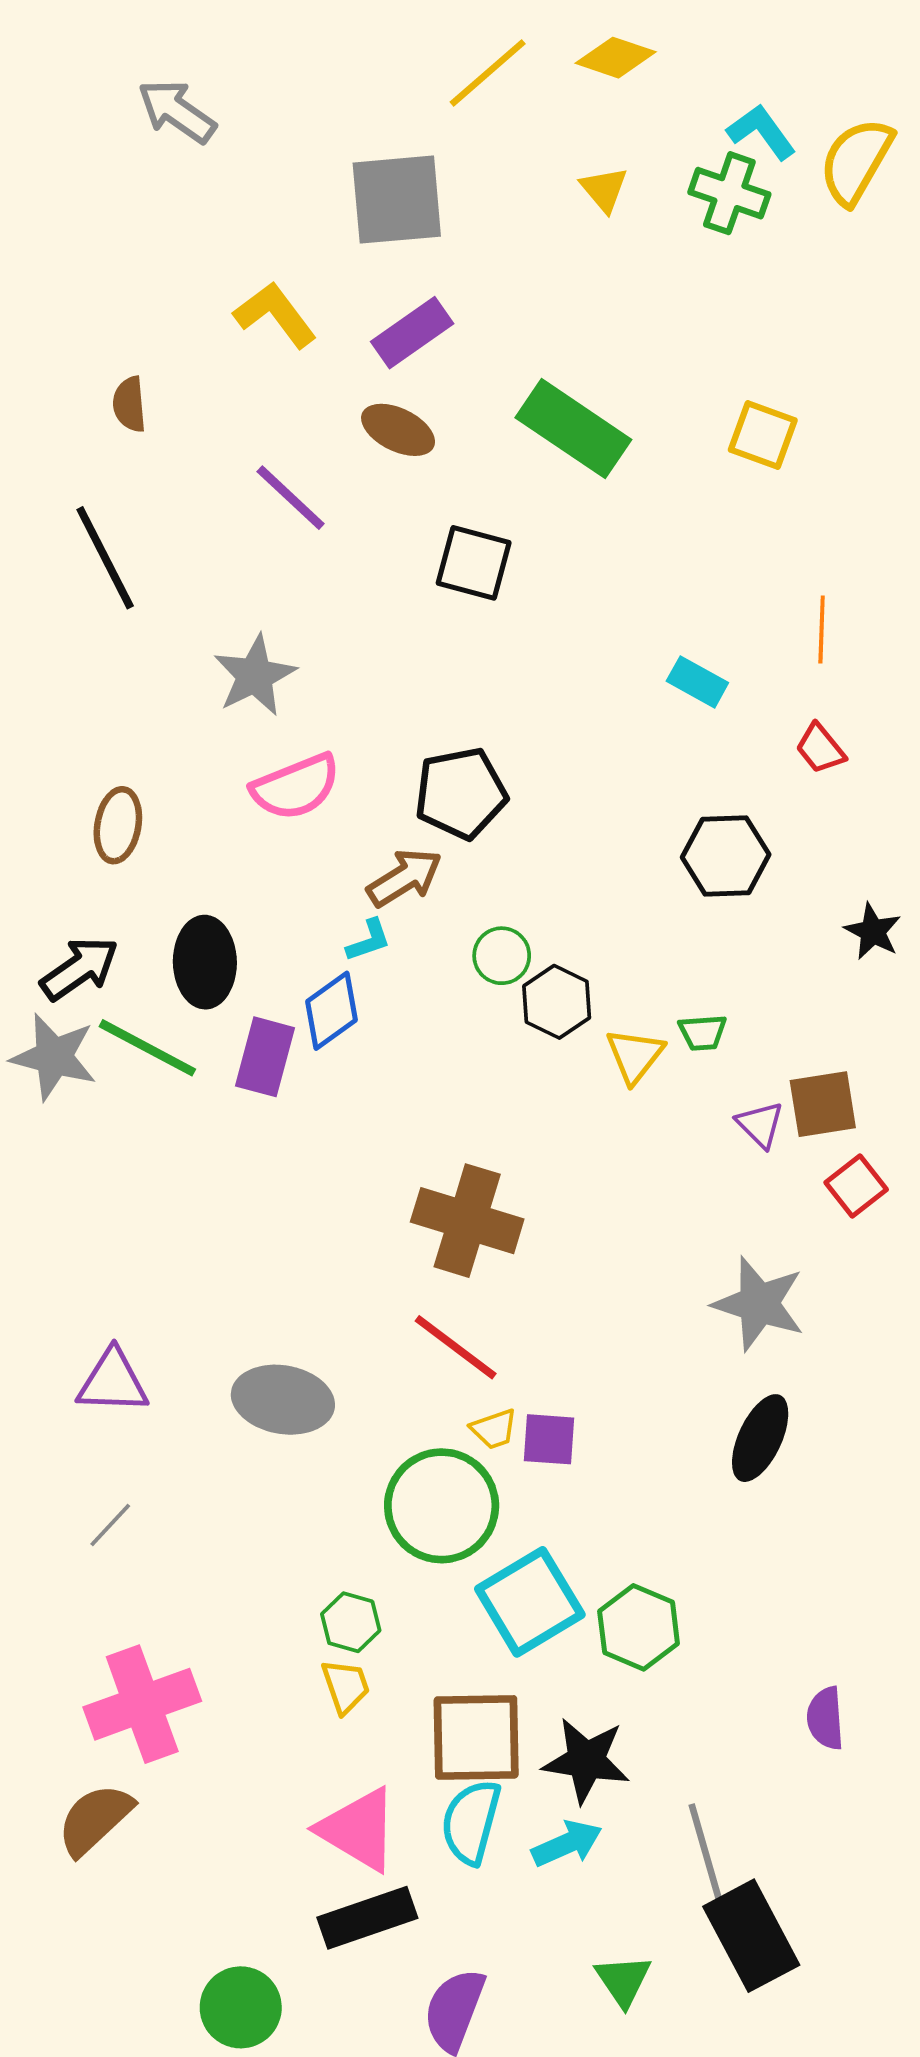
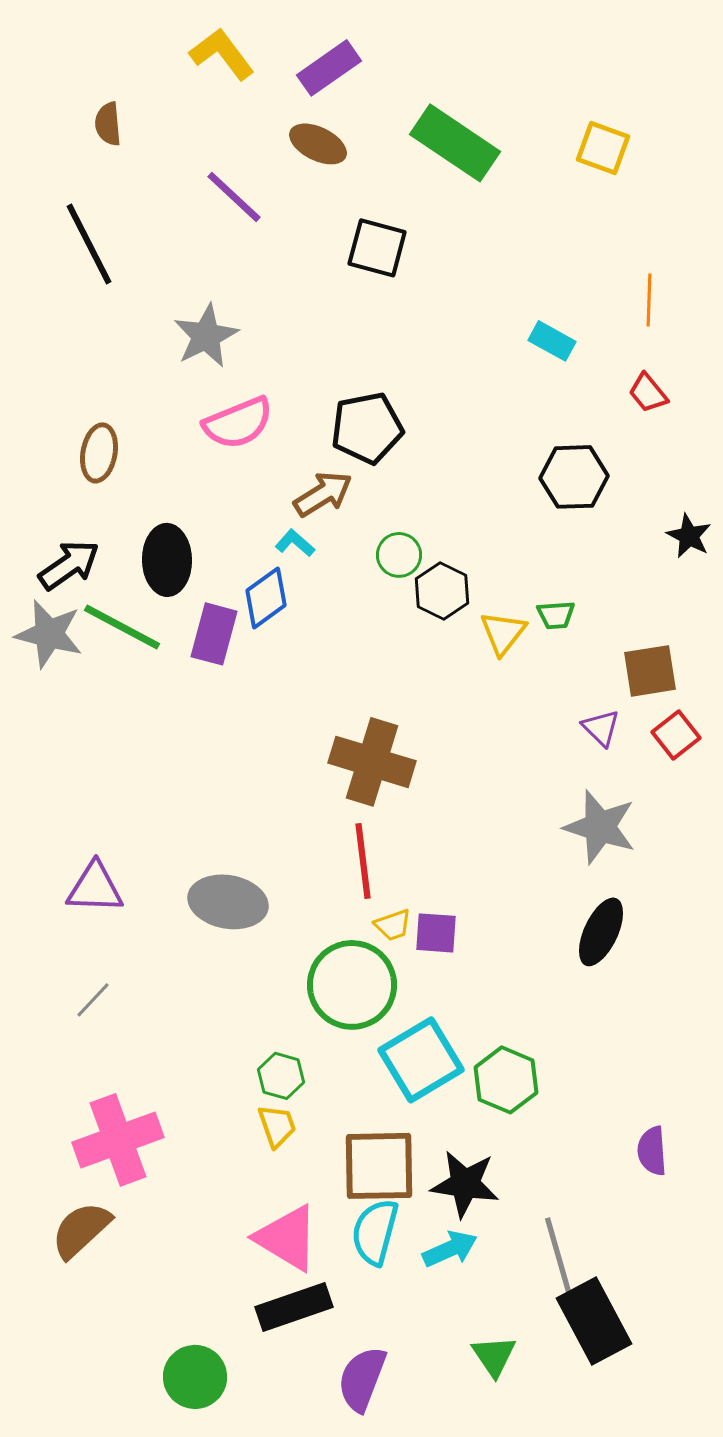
cyan L-shape: (369, 940) -> (295, 543), turned -120
purple triangle: (760, 1125) -> (601, 728), moved
red line: (456, 1347) -> (363, 861), turned 46

